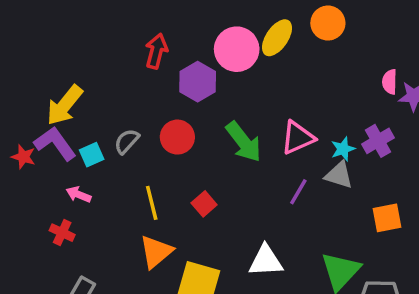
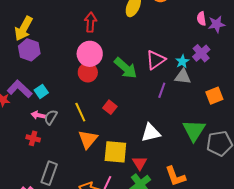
pink circle: (237, 49) -> (90, 54), moved
red arrow: (156, 51) -> (90, 22), moved
purple hexagon: (198, 82) -> (29, 50), moved
yellow arrow: (65, 105) -> (24, 28), moved
gray semicircle: (127, 141) -> (51, 117), moved

